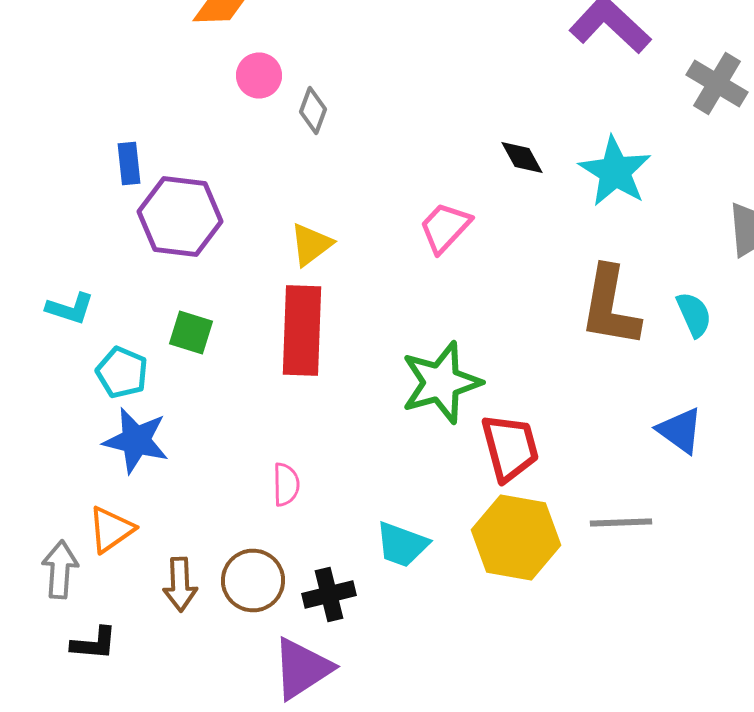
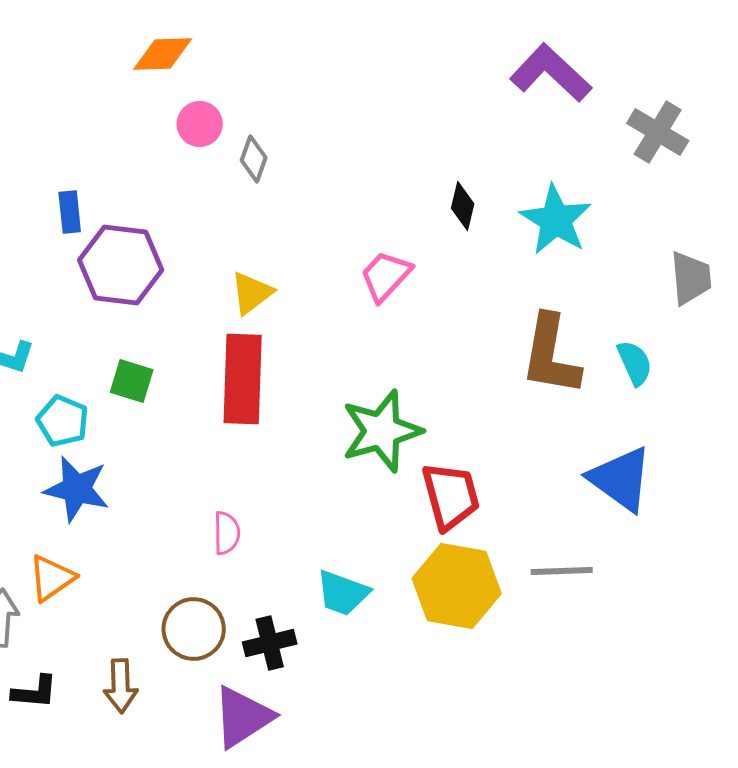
black diamond: (522, 158) -> (463, 206), turned 42
blue triangle: (680, 430) -> (621, 479), size x1.4
brown arrow: (180, 584) -> (121, 686), moved

